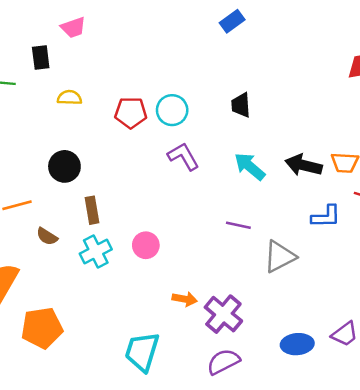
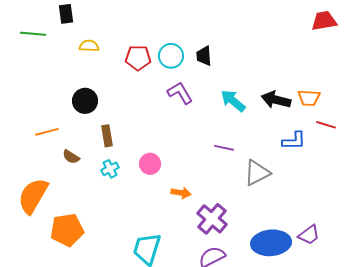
black trapezoid: (241, 105) -> (204, 56), moved
cyan cross: (96, 252) -> (110, 169), size x0.7
orange arrow: (185, 299) -> (181, 193), moved
blue ellipse: (297, 344) -> (271, 243), size x1.5

